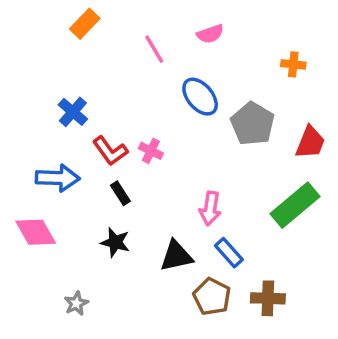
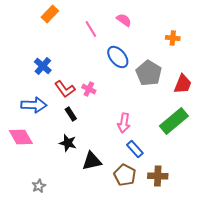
pink semicircle: (210, 34) -> (124, 20), turned -126
black triangle: (176, 256) -> (92, 161), moved
gray star: (76, 303) -> (39, 186), moved

